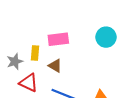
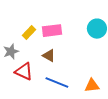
yellow rectangle: (35, 53) -> (29, 33), moved, turned 40

